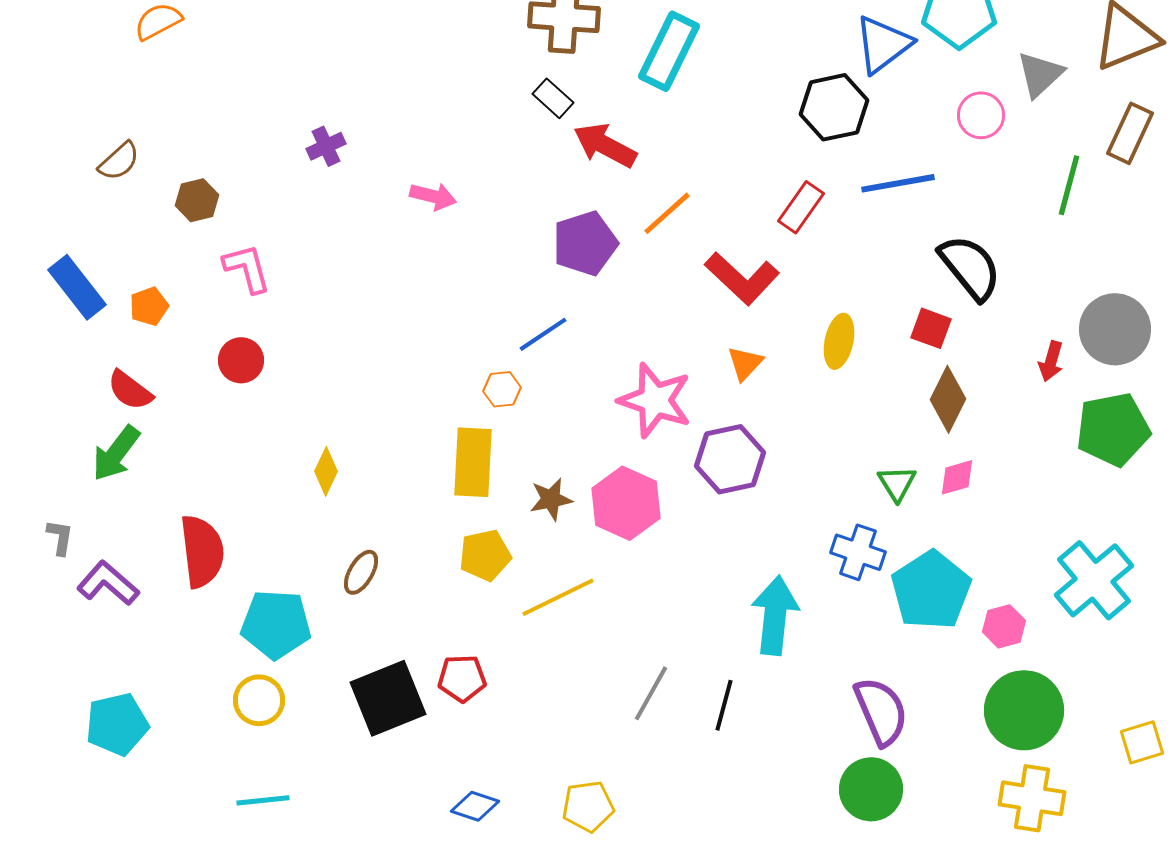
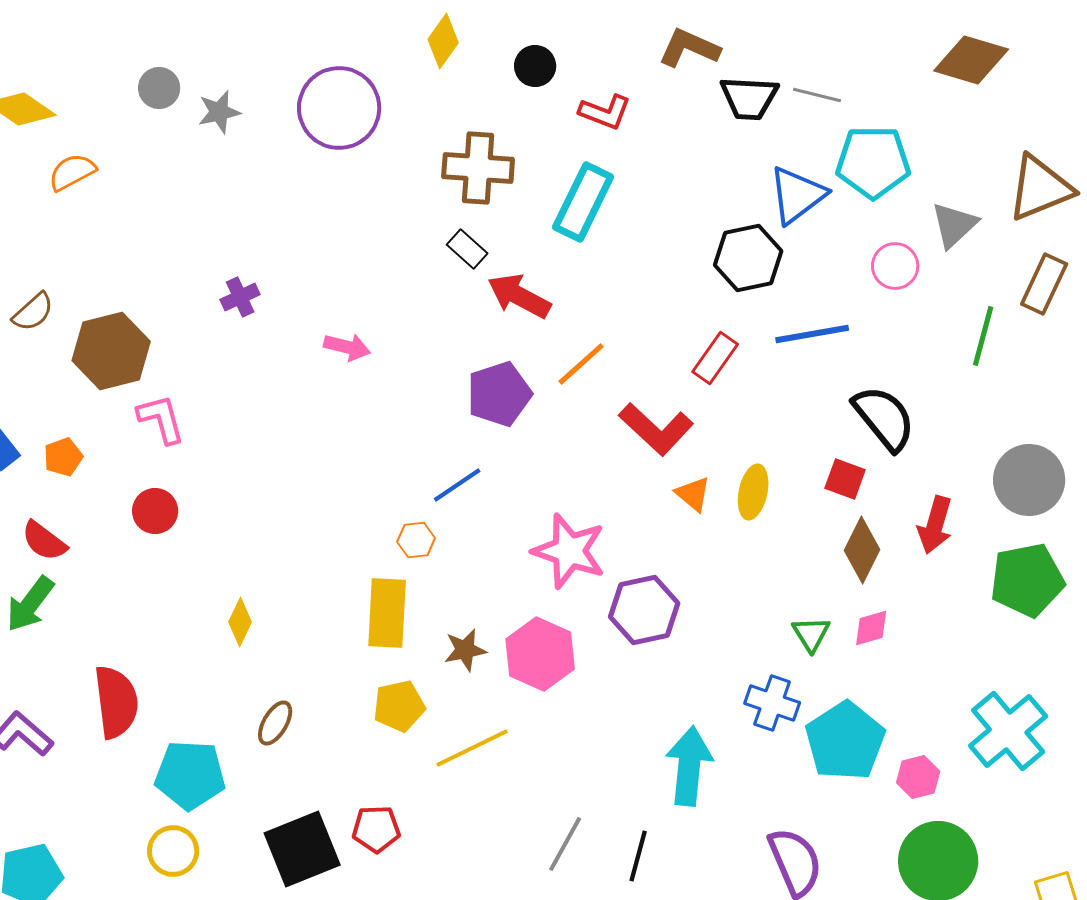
brown hexagon: (197, 200) -> (111, 351), size x1.8
red arrow: (1051, 361) -> (935, 525), moved, size x1.4
orange triangle: (745, 363) -> (693, 494), moved, turned -33

